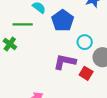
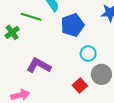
purple L-shape: (65, 62) -> (39, 65), moved

